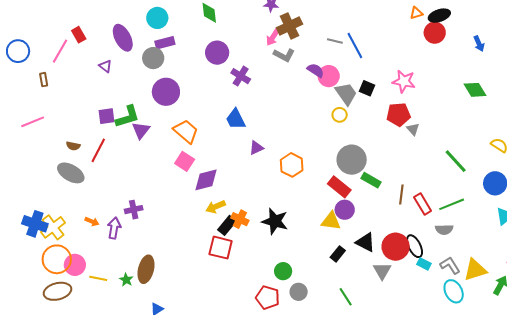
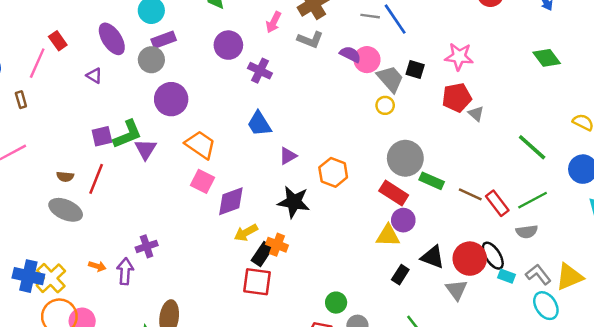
pink arrow: (273, 37) -> (274, 22), moved
brown line: (401, 194) -> (470, 194), turned -66
black star: (275, 221) -> (294, 202), moved

